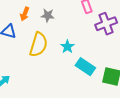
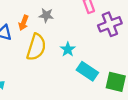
orange arrow: (25, 14) -> (24, 23), moved

